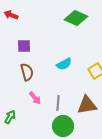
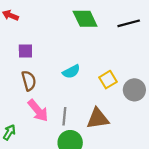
green diamond: (76, 18) -> (85, 19), turned 40
pink arrow: (35, 98) -> (38, 111), size x1.5

